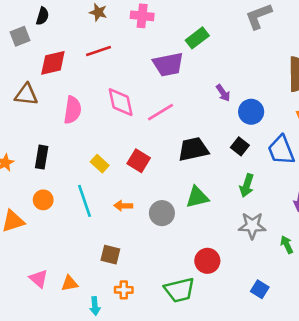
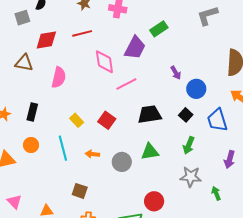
purple trapezoid: (168, 64) -> (135, 48), turned -55
pink diamond: (121, 102) -> (104, 62), moved
pink triangle: (39, 279) -> (14, 202), moved

